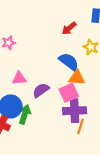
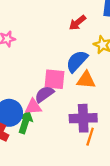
blue semicircle: (69, 62) -> (77, 61), turned -85
pink triangle: (19, 78) -> (33, 107), moved
pink square: (69, 93) -> (55, 79), moved, turned 30

